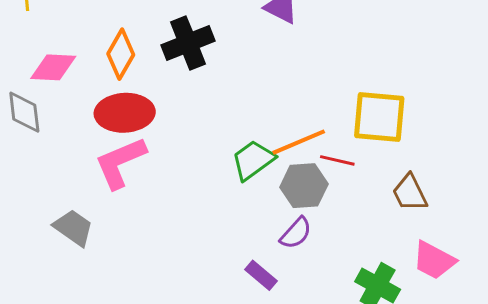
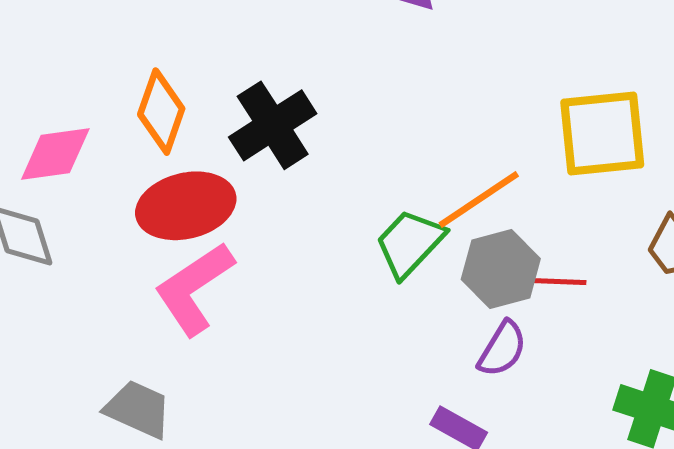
black cross: (188, 43) -> (273, 125), moved
red line: (337, 160) -> (557, 282), moved

